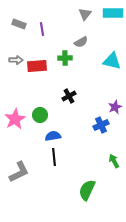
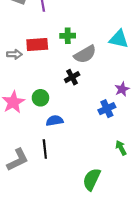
gray semicircle: (81, 42) -> (85, 54), moved, size x1.5
gray arrow: (16, 60) -> (14, 54), moved
black line: (54, 157) -> (45, 149), moved

